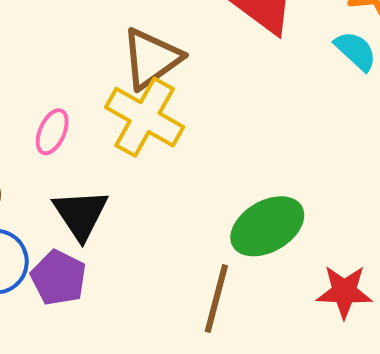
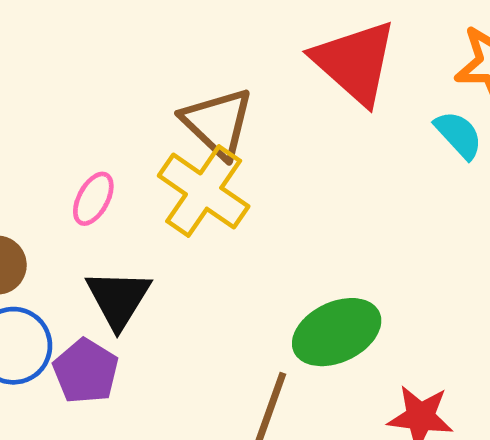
brown triangle: (151, 58) -> (218, 123), turned -46

